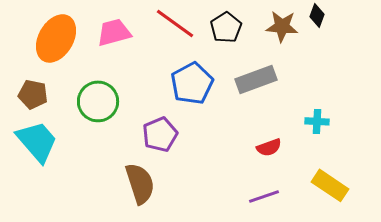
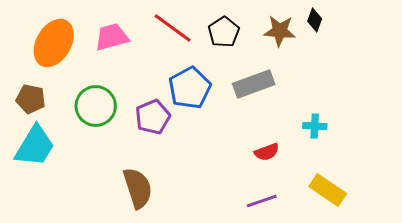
purple pentagon: (160, 134) -> (153, 117), moved
cyan trapezoid: (37, 141) -> (35, 146), turned 72

